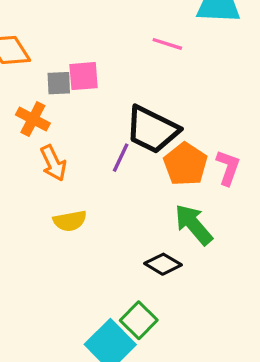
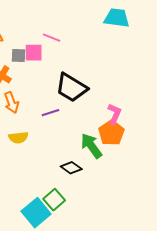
pink line: (167, 44) -> (52, 38), moved
purple line: (121, 158) -> (50, 113), moved, turned 42
orange pentagon: (185, 164) -> (111, 133), moved

